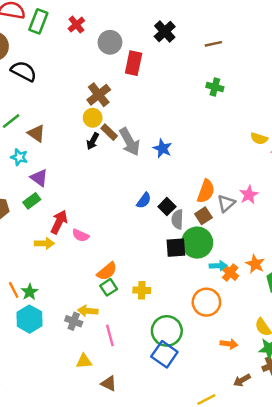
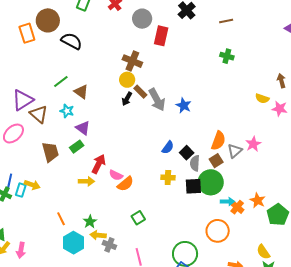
brown cross: (99, 95) -> (132, 61), turned -30
orange semicircle: (107, 271) -> (125, 184), moved
yellow cross: (142, 290) -> (168, 178), moved
green star: (30, 292) -> (90, 222), moved
yellow arrow: (88, 311) -> (98, 235), moved

